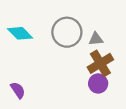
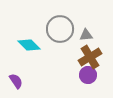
cyan diamond: (20, 33) -> (29, 45), moved

